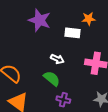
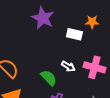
white arrow: (57, 59) -> (68, 66), moved

